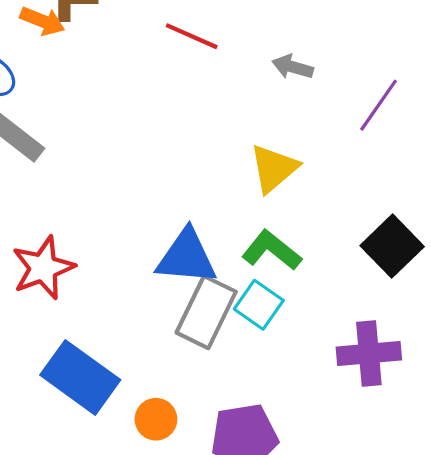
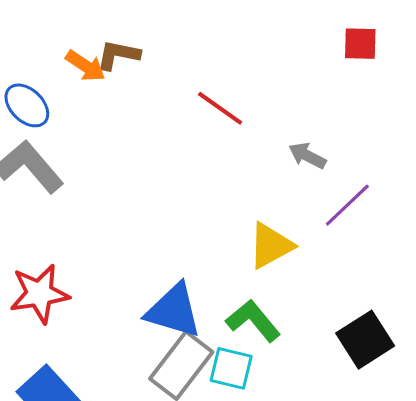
purple line: (379, 105) -> (347, 205), moved
cyan square: (259, 305) -> (231, 368), turned -33

